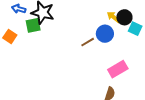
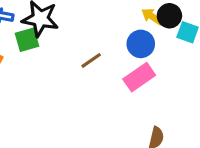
brown line: (88, 42) -> (91, 60), moved
pink rectangle: (118, 69) -> (139, 77), moved

